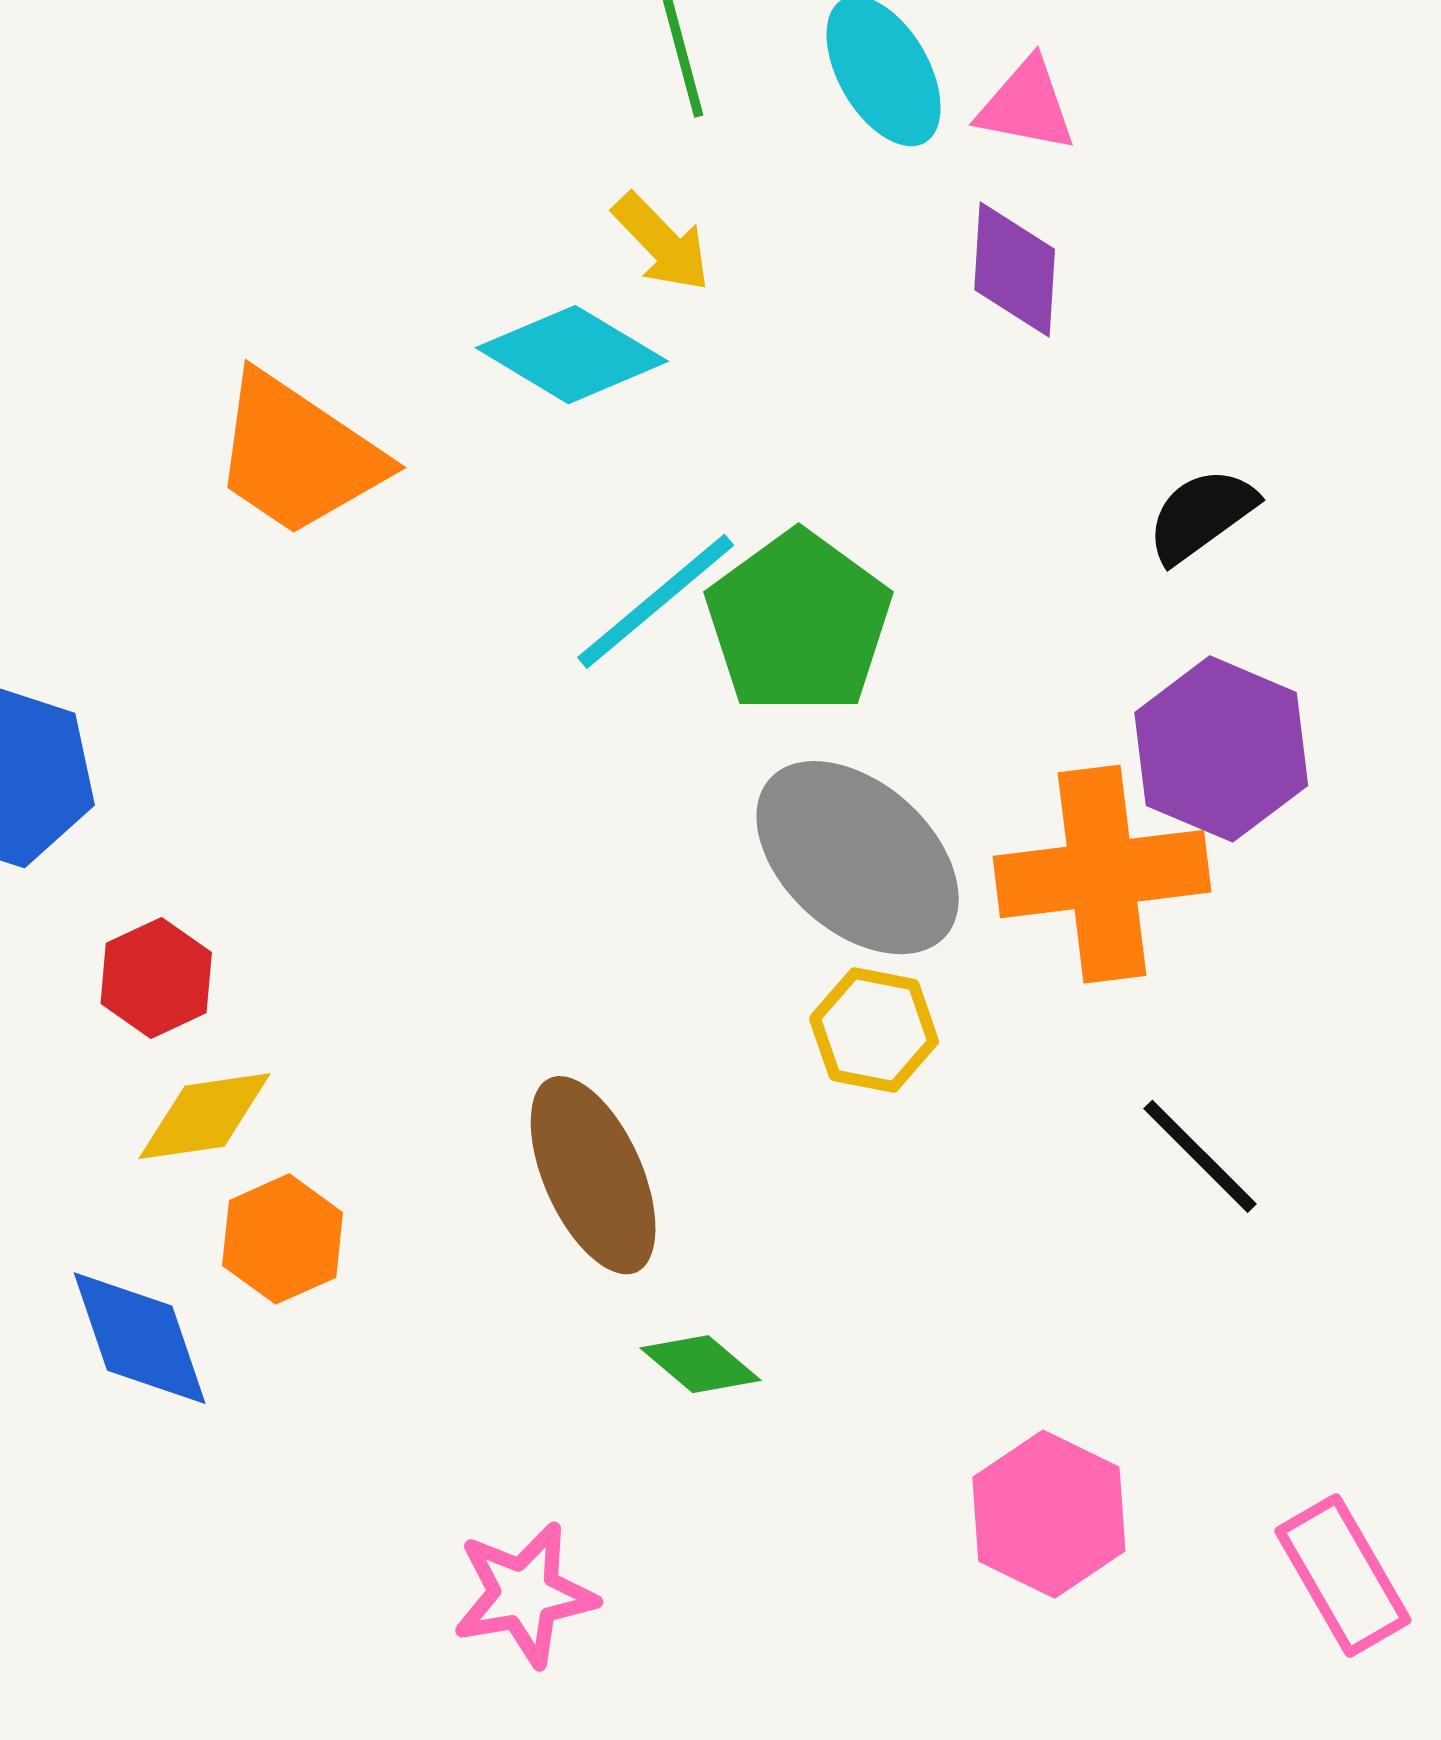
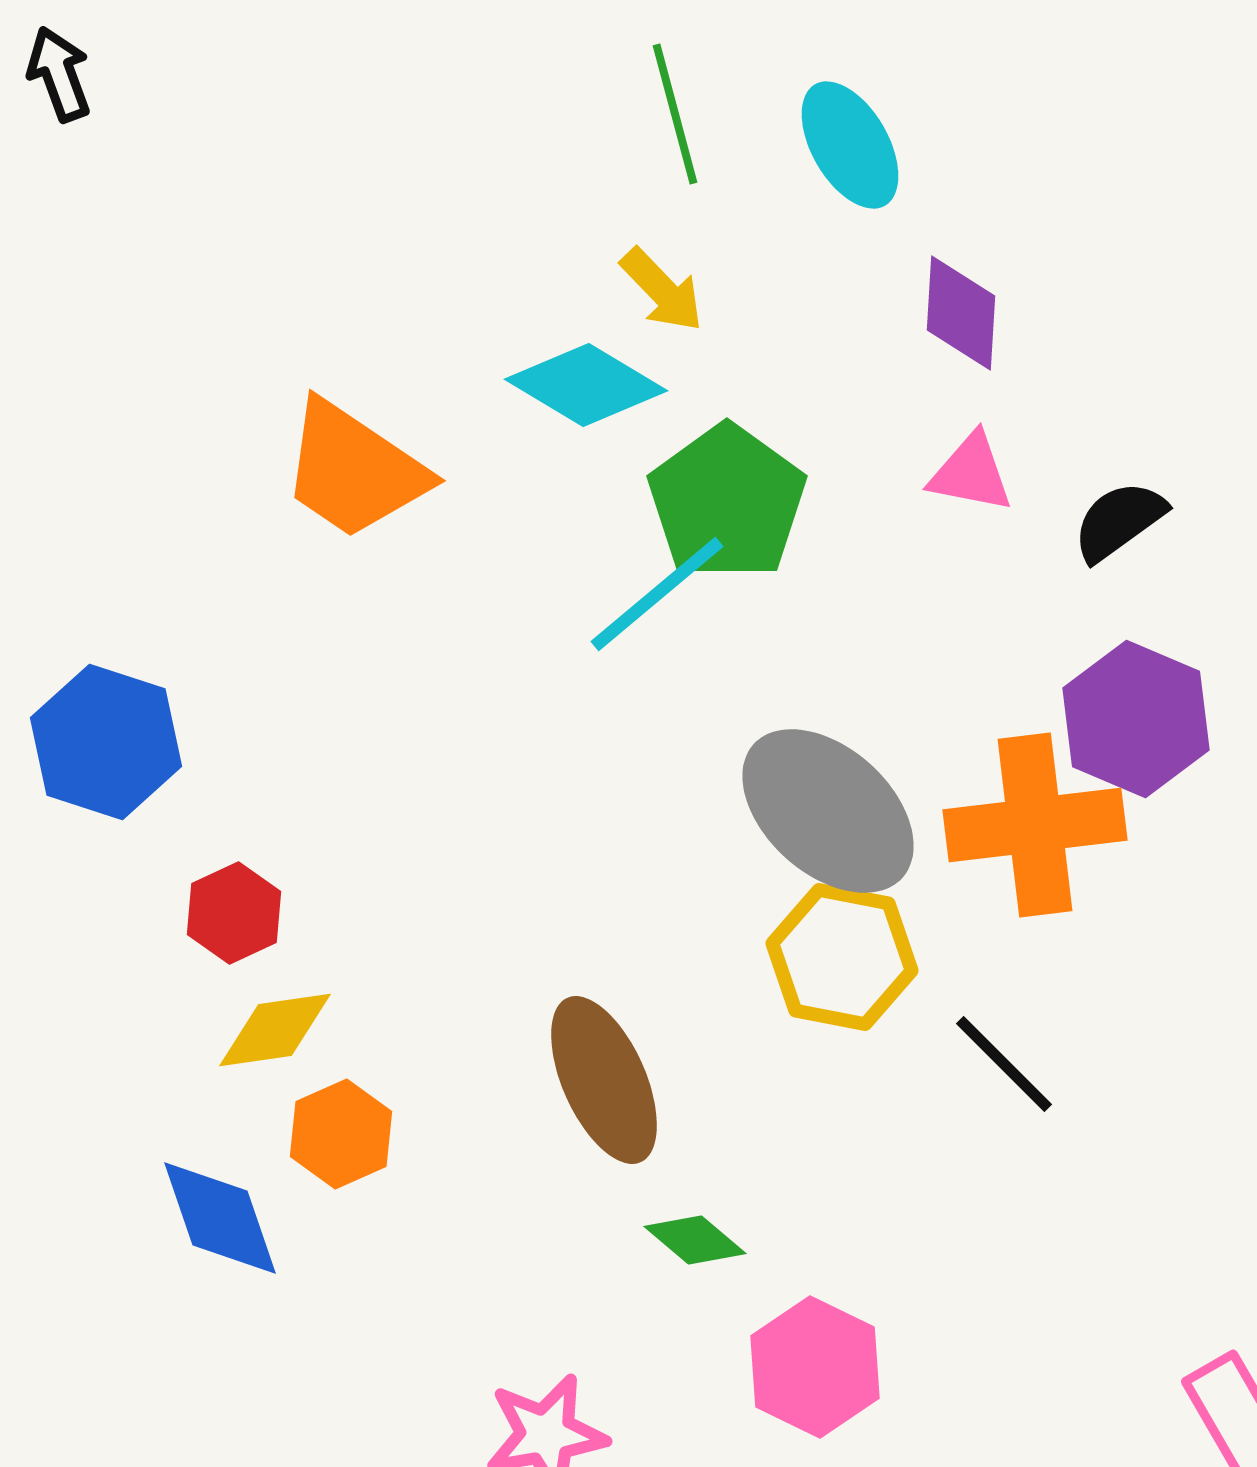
pink triangle: (1026, 105) -> (971, 473), moved
green pentagon: (799, 623) -> (727, 502), moved
yellow hexagon: (874, 1030) -> (842, 957), size x1.4
black line: (1200, 1156) -> (1004, 1064), moved
pink hexagon: (1049, 1514) -> (815, 1367), moved

